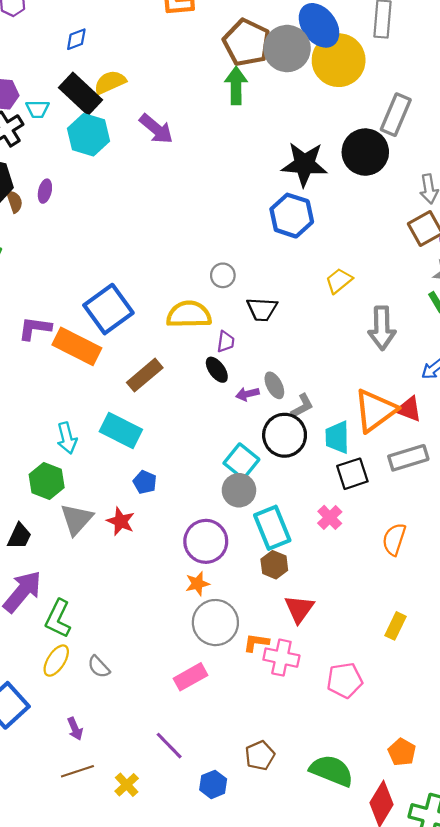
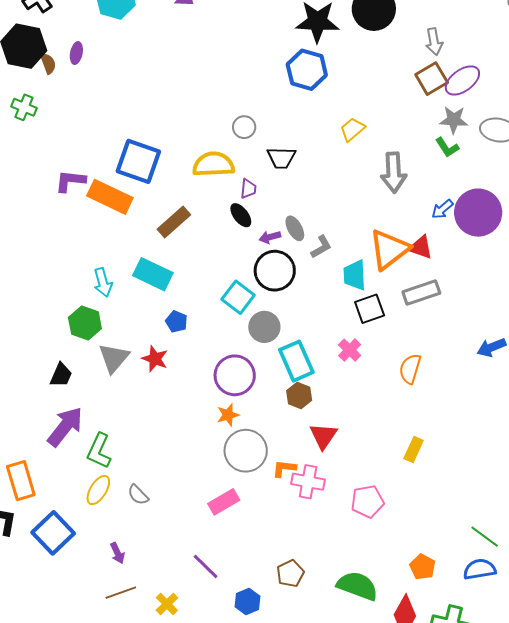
blue square: (108, 309) -> (138, 161), turned -33
black circle: (285, 435) -> (275, 271), moved
cyan square: (241, 461) -> (238, 297), moved

